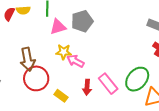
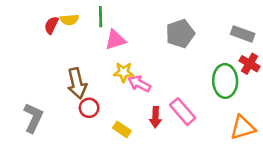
gray pentagon: (82, 21) -> (180, 34), moved
red circle: (36, 78) -> (89, 108), size x0.6
green ellipse: (137, 79) -> (225, 81), moved, turned -40

